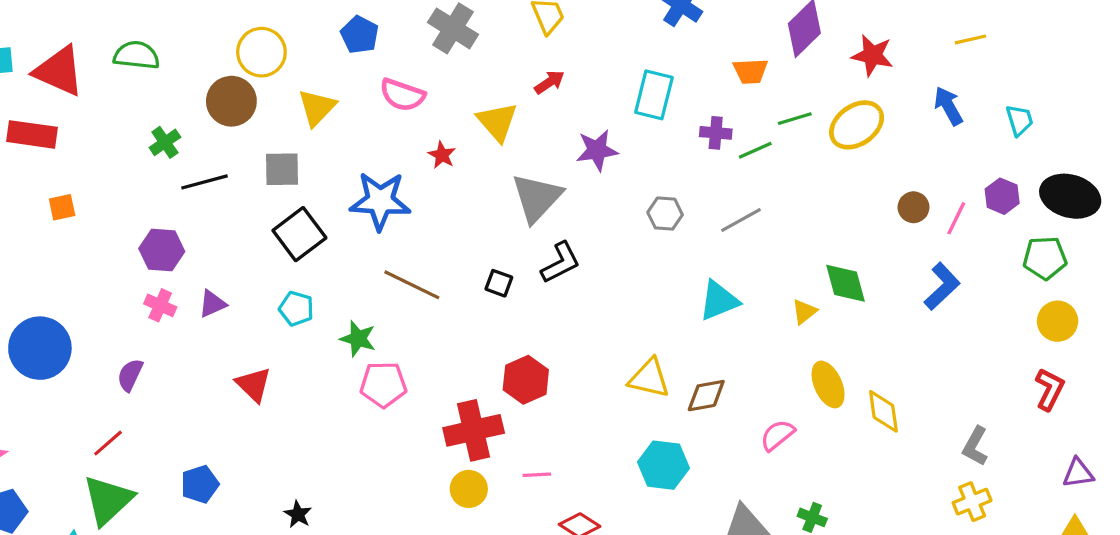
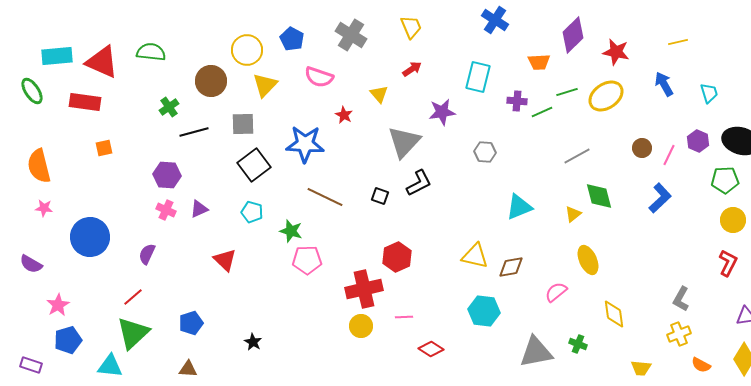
yellow circle: (261, 52) -> (247, 50), moved
yellow triangle: (497, 122) -> (379, 94), size x0.7
gray line: (741, 220) -> (577, 156), moved
yellow diamond: (883, 411) -> (614, 314), moved

